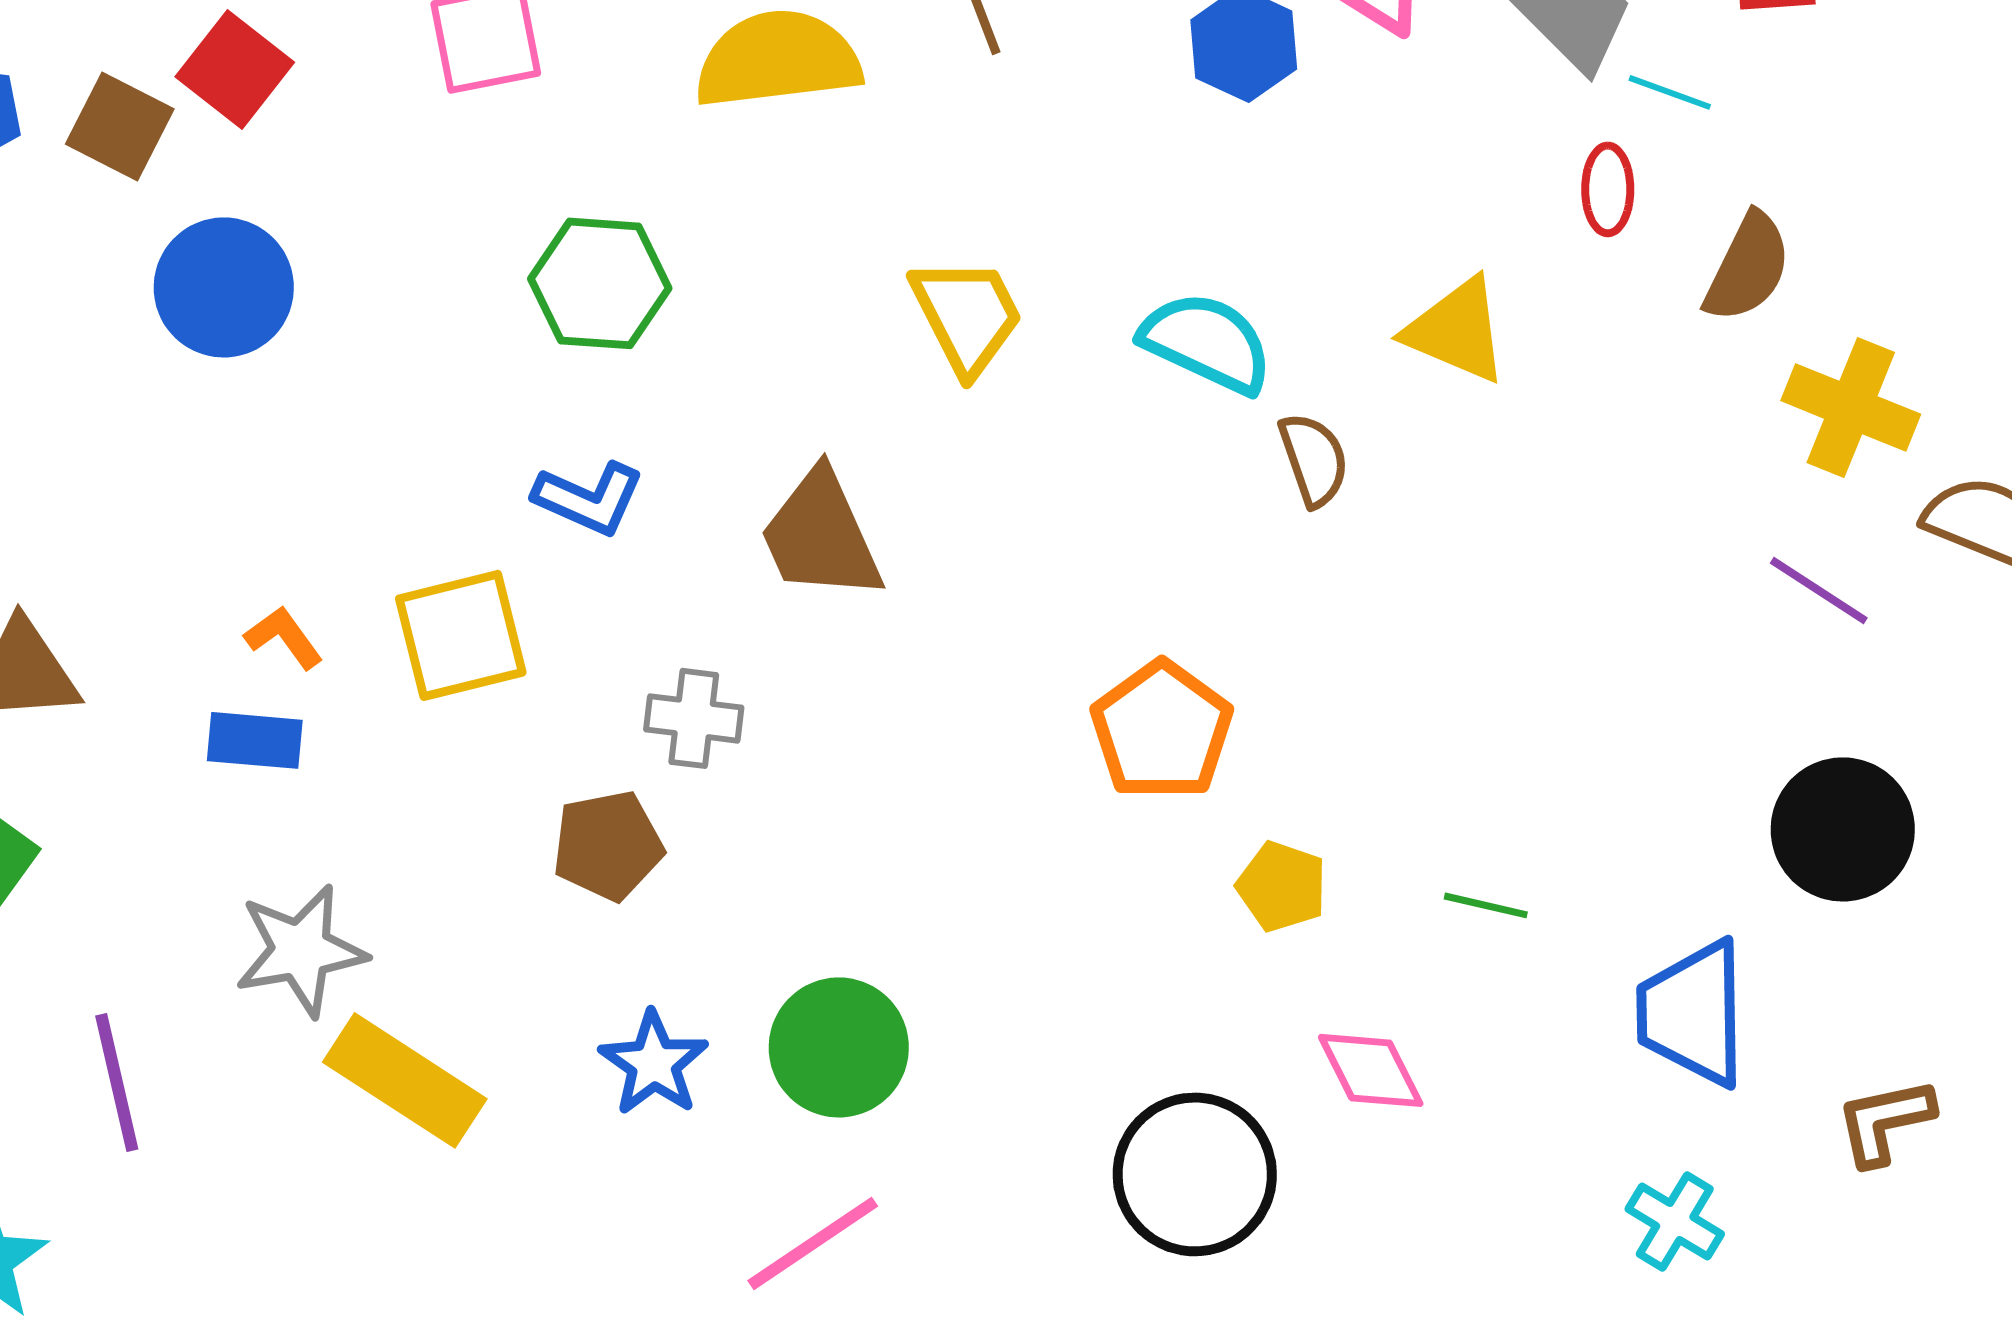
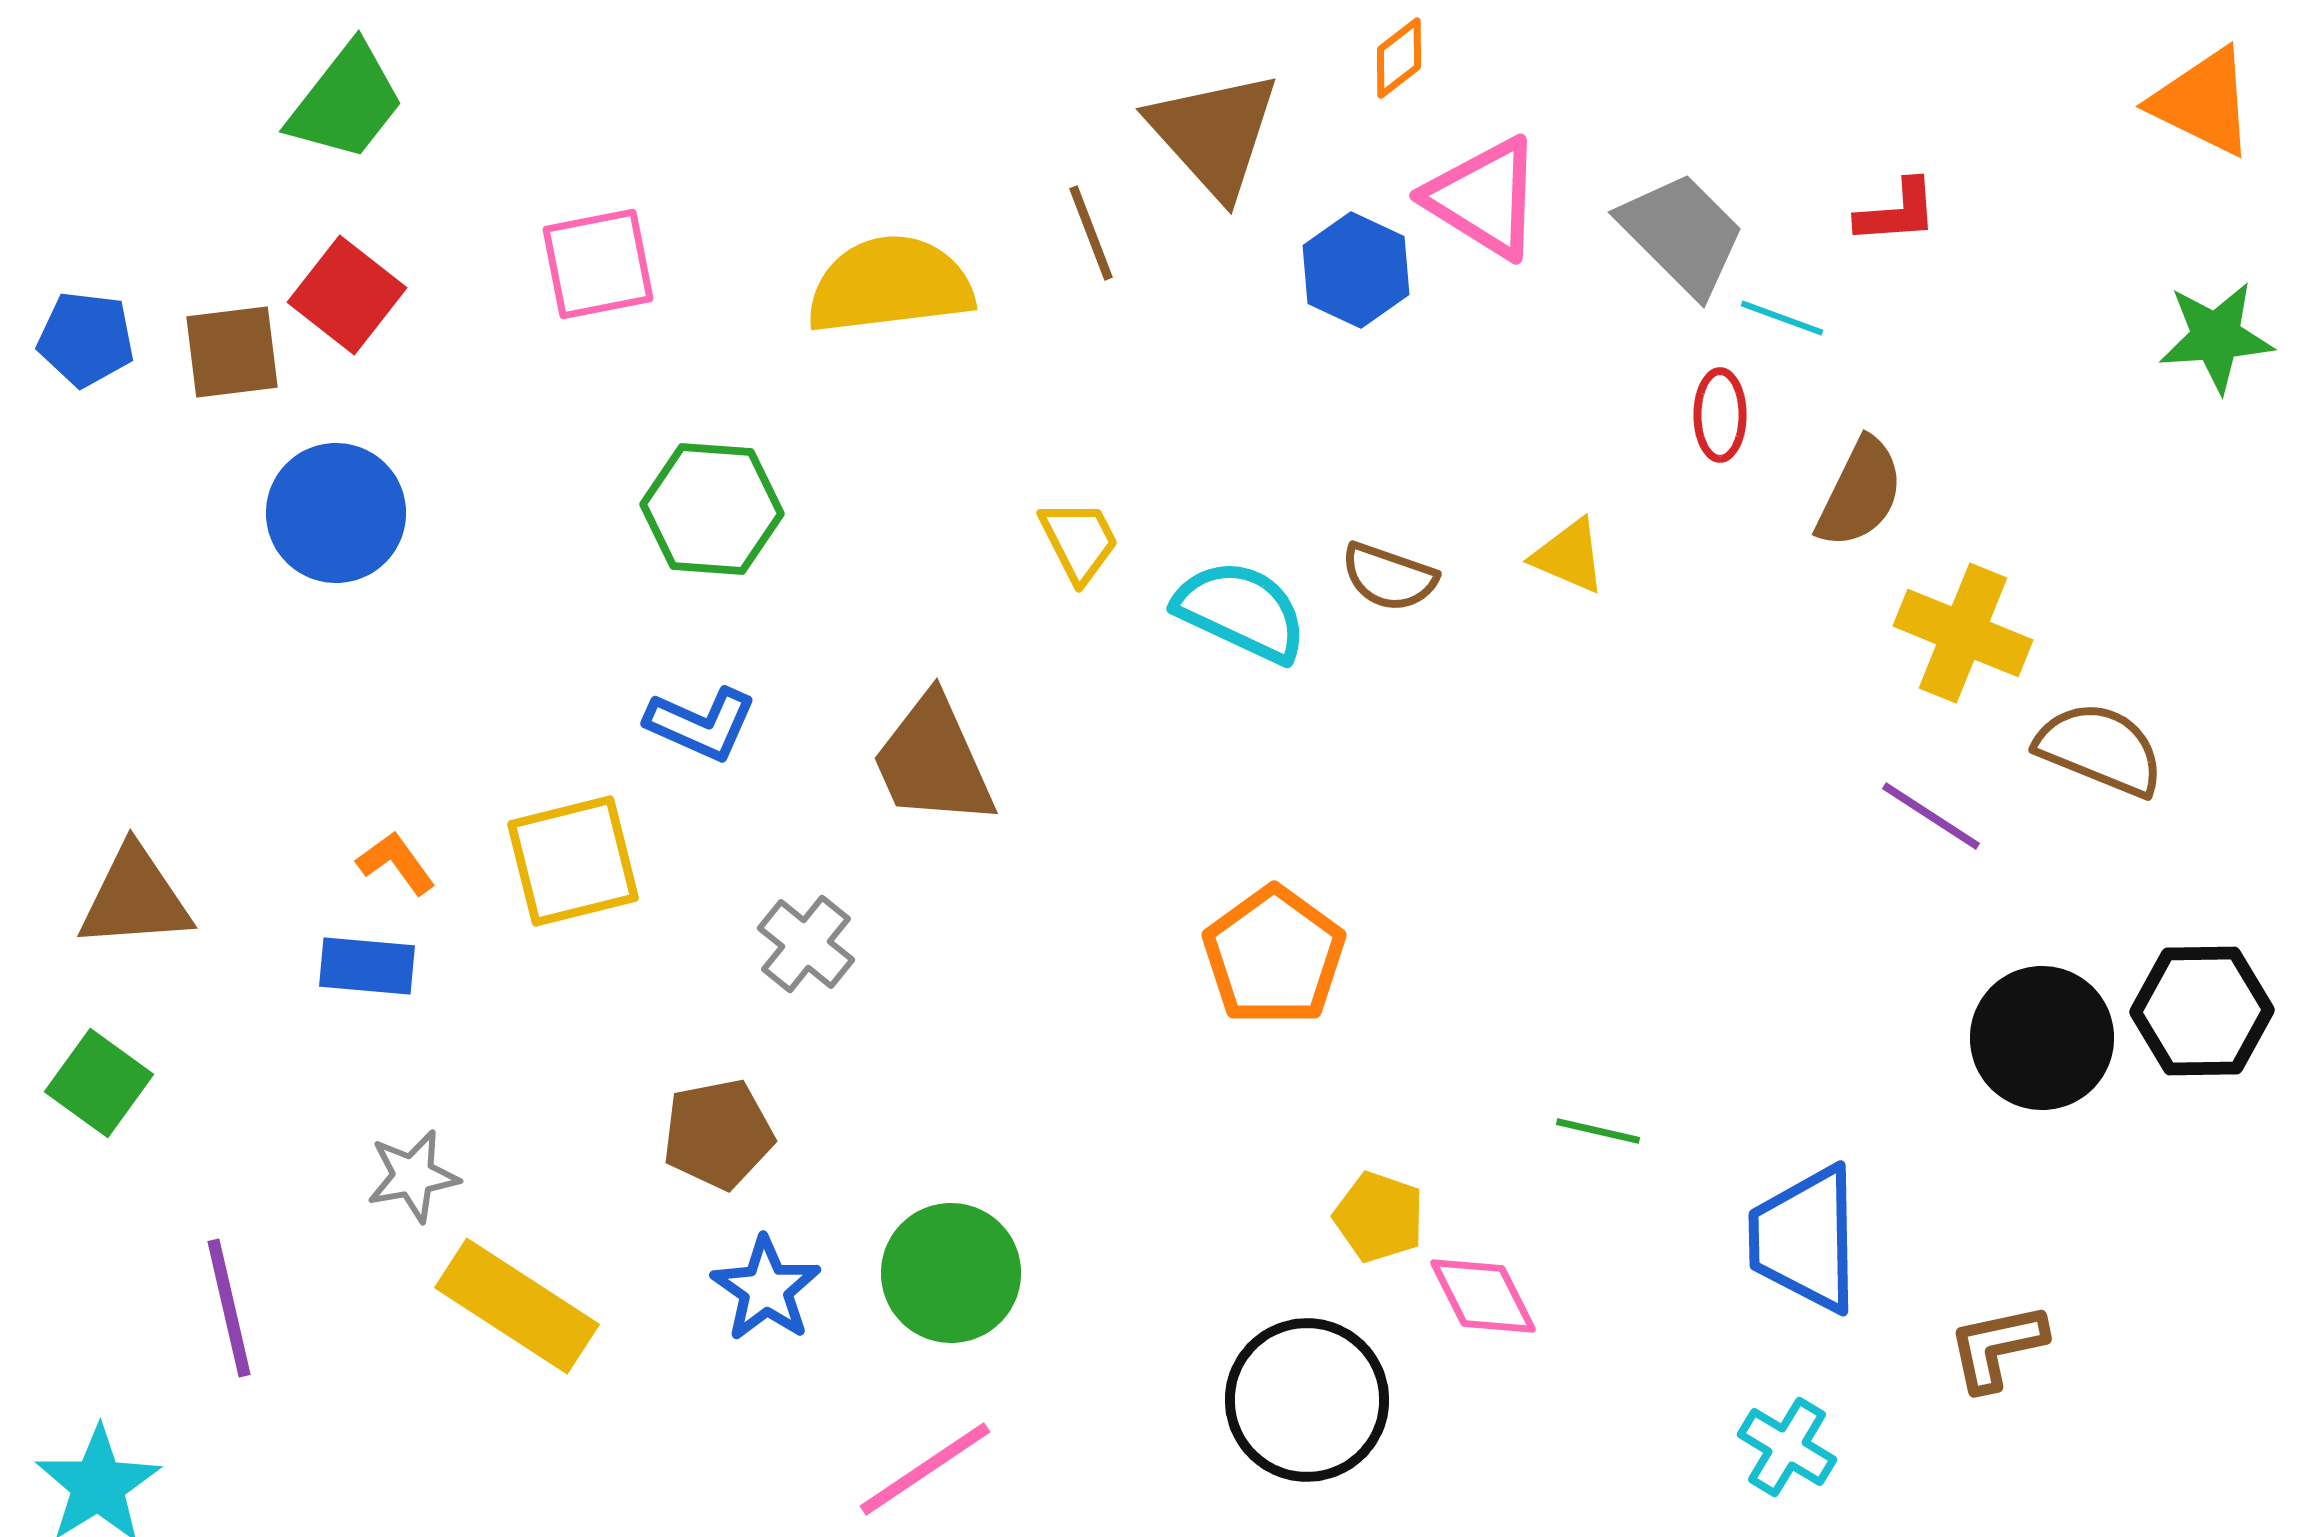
brown square: (120, 126) -> (232, 352), turned -34
yellow trapezoid: (967, 315) -> (1079, 541), size x0.7
yellow triangle: (1457, 330) -> (1569, 556), size x0.7
cyan semicircle: (1207, 342) -> (1241, 611), moved
brown semicircle: (1314, 459) -> (1389, 577), moved, turned 128
gray cross: (694, 718) -> (806, 944), turned 32
black circle: (1843, 829) -> (2042, 1038), moved
brown pentagon: (608, 845) -> (718, 1134), moved
yellow pentagon: (1282, 886) -> (1379, 1217), moved
gray star: (301, 950) -> (413, 1176), size x0.7

